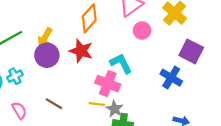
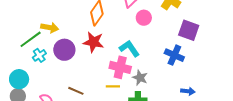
yellow arrow: (45, 38) -> (50, 28), moved, turned -102
cyan cross: (15, 76) -> (39, 55), moved
gray star: (115, 109) -> (140, 78), moved

